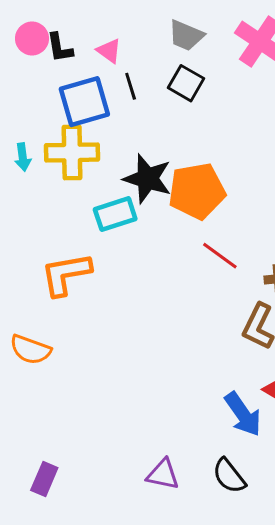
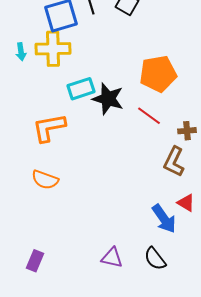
black star: (147, 179) -> (108, 99), moved
orange pentagon: (197, 191) -> (158, 74), moved
orange semicircle: (30, 350) -> (45, 180), moved

